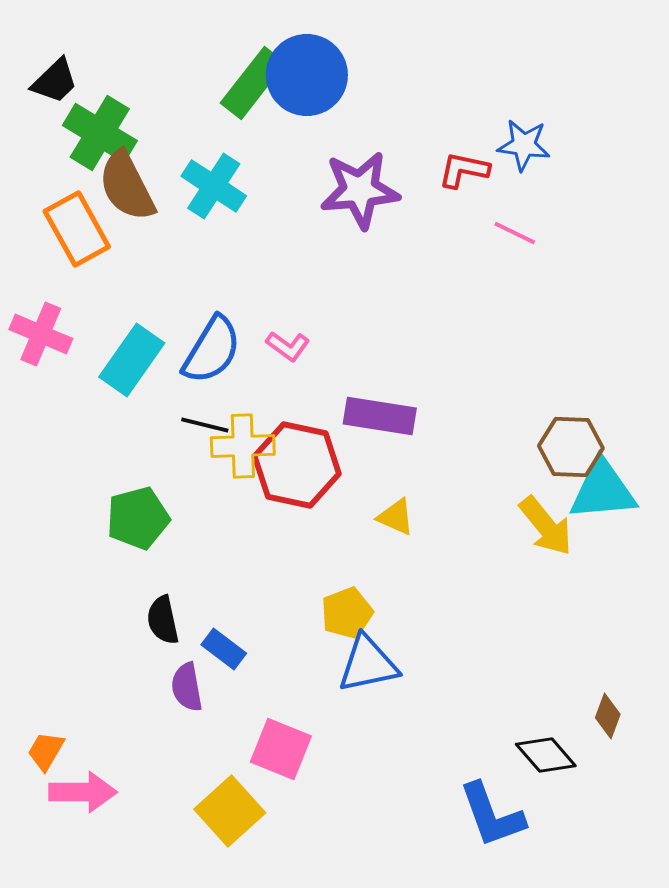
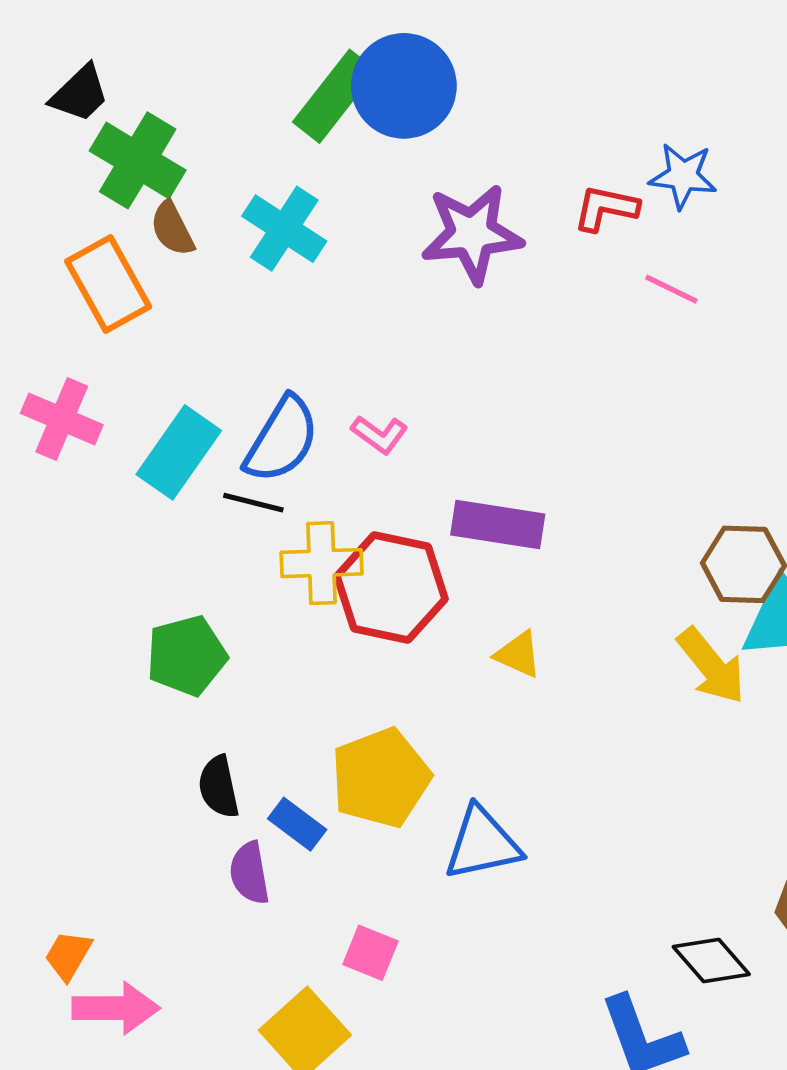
brown semicircle: (127, 186) -> (172, 229), size x0.6
black line: (205, 425) -> (253, 503), moved
yellow pentagon: (347, 613) -> (381, 778), moved, size x1.5
pink square: (281, 749) -> (370, 953), size x0.7

